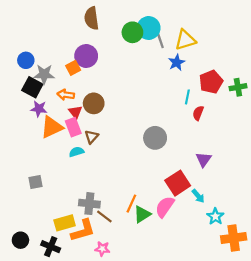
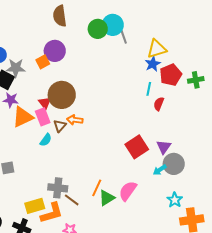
yellow triangle: (185, 40) -> (157, 49), moved
blue star: (177, 62) -> (153, 64), moved
orange arrow: (66, 95) -> (75, 120), moved
brown circle: (94, 103) -> (62, 95), size x1.4
gray circle: (155, 138) -> (174, 164), moved
cyan semicircle: (76, 152) -> (46, 140), turned 144
red square: (178, 183) -> (137, 147), moved
cyan arrow: (198, 196) -> (160, 170), moved, turned 96

